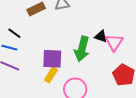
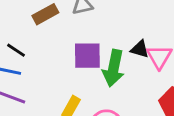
purple square: (52, 59) -> (87, 56), moved

